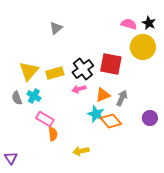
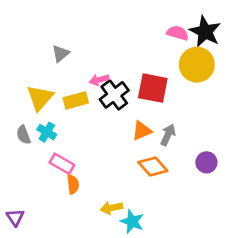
black star: (149, 23) -> (205, 32), size x1.6
gray triangle: (56, 28) -> (61, 54), moved
pink arrow: (79, 89) -> (99, 80), moved
cyan star: (96, 114) -> (132, 222), moved

